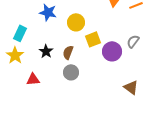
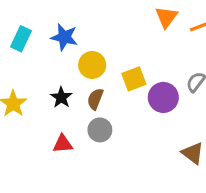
yellow circle: (76, 22) -> (92, 65), moved
cyan rectangle: (20, 33) -> (21, 39), moved
red triangle: (33, 79) -> (63, 144), moved

